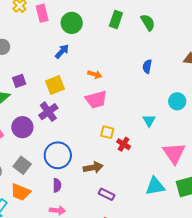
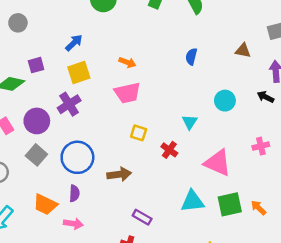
blue arrow: (62, 51) -> (74, 43), moved
red cross: (124, 144) -> (169, 150), moved
pink triangle: (174, 153) -> (218, 163), turned -35
gray square: (22, 165) -> (36, 155), moved
orange trapezoid: (21, 192) -> (45, 205), moved
purple rectangle: (107, 194) -> (142, 217), moved

